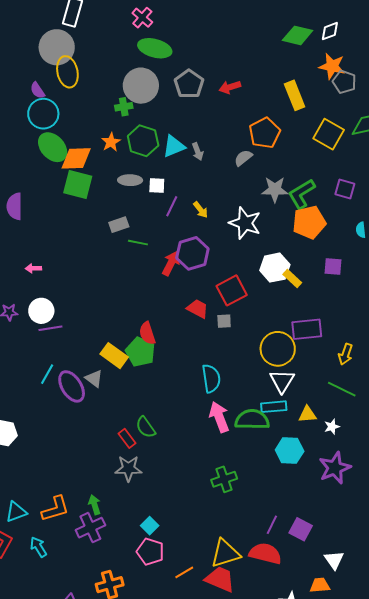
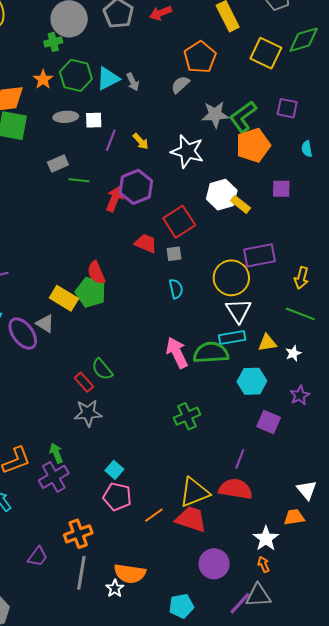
cyan semicircle: (211, 378) -> (176, 289), moved, size x0.7
purple star: (335, 468) -> (300, 395), size x0.6
purple square: (301, 529) -> (269, 422), moved

